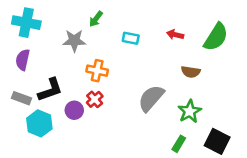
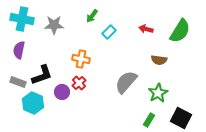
green arrow: (96, 19) -> (92, 16), moved
cyan rectangle: (131, 38) -> (109, 32), turned -56
gray star: (74, 41) -> (54, 25), moved

